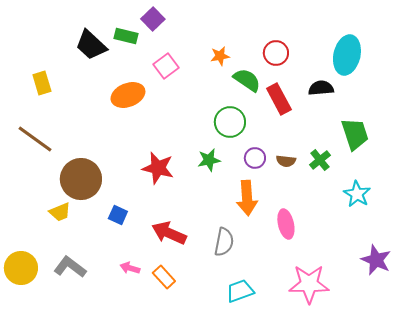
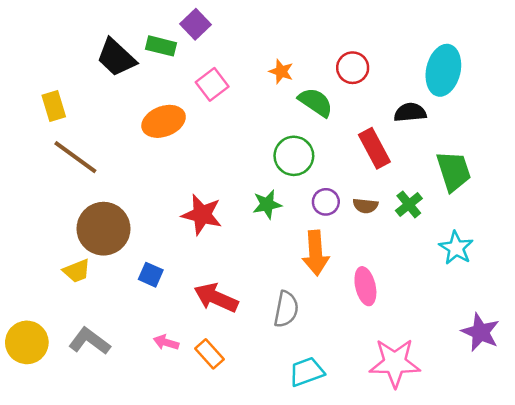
orange star: (220, 56) -> (281, 72), turned 30
red rectangle: (279, 99) -> (374, 148), moved
brown line: (35, 139) -> (75, 157), moved

